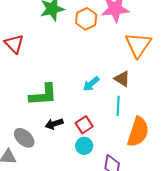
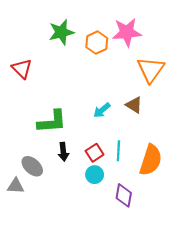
cyan line: (118, 106) -> (118, 151), moved
black arrow: (54, 124) -> (63, 152), turned -78

